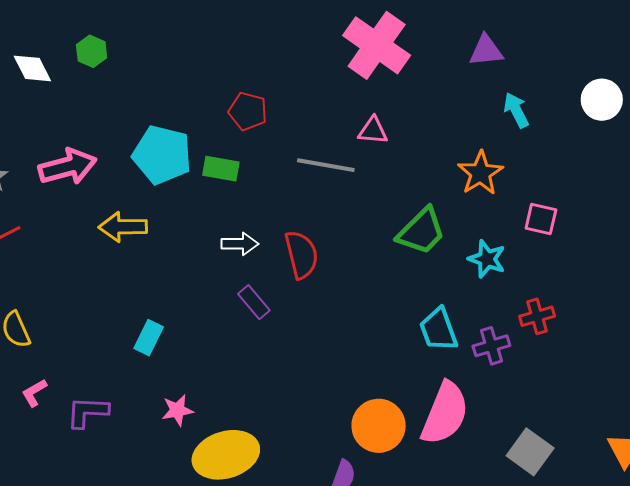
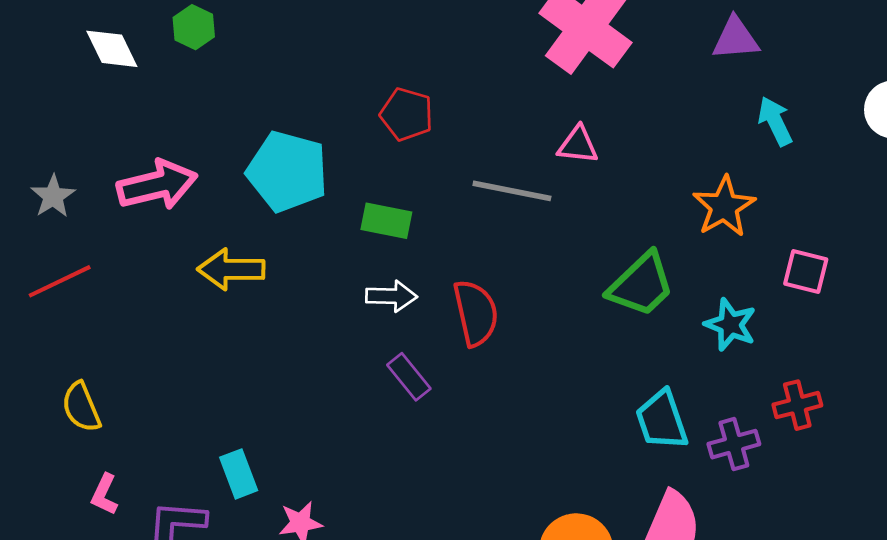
green rectangle: (221, 169) -> (386, 221), moved
cyan rectangle: (149, 338) -> (239, 474), moved, turned -48
pink L-shape: (34, 393) -> (104, 494), turned -36

